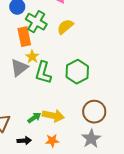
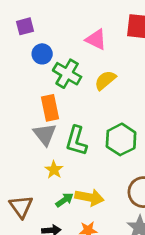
orange rectangle: (24, 37) -> (50, 108), moved
yellow star: (32, 57) -> (54, 170), moved
gray triangle: (19, 68) -> (45, 134), turned -30

